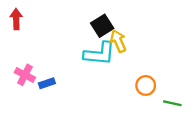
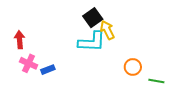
red arrow: (16, 19) -> (20, 40), moved

